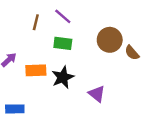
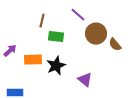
purple line: (63, 16) -> (78, 15), moved
brown line: (36, 22) -> (42, 21), moved

